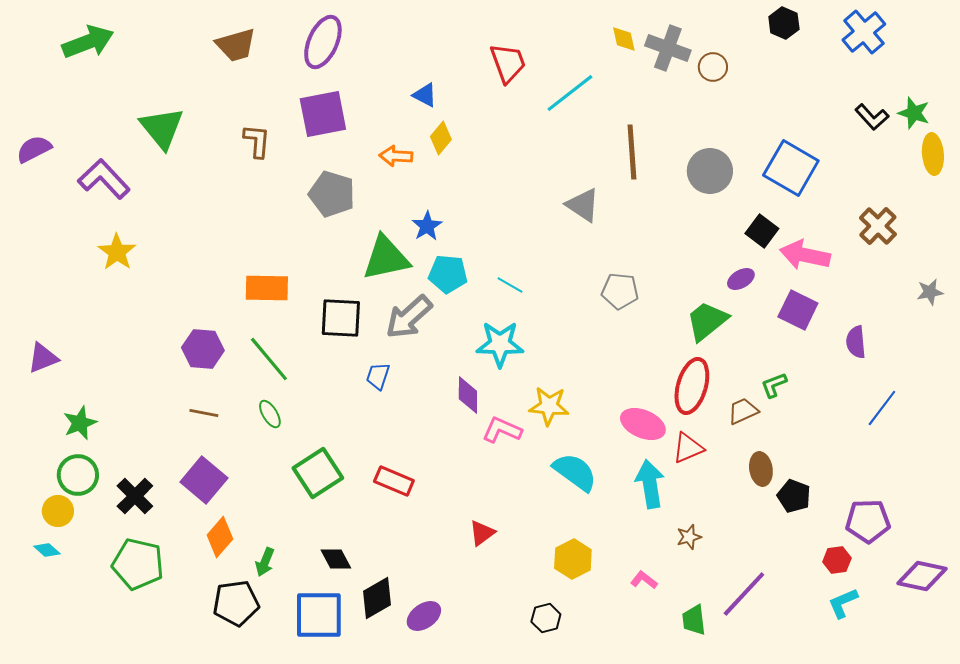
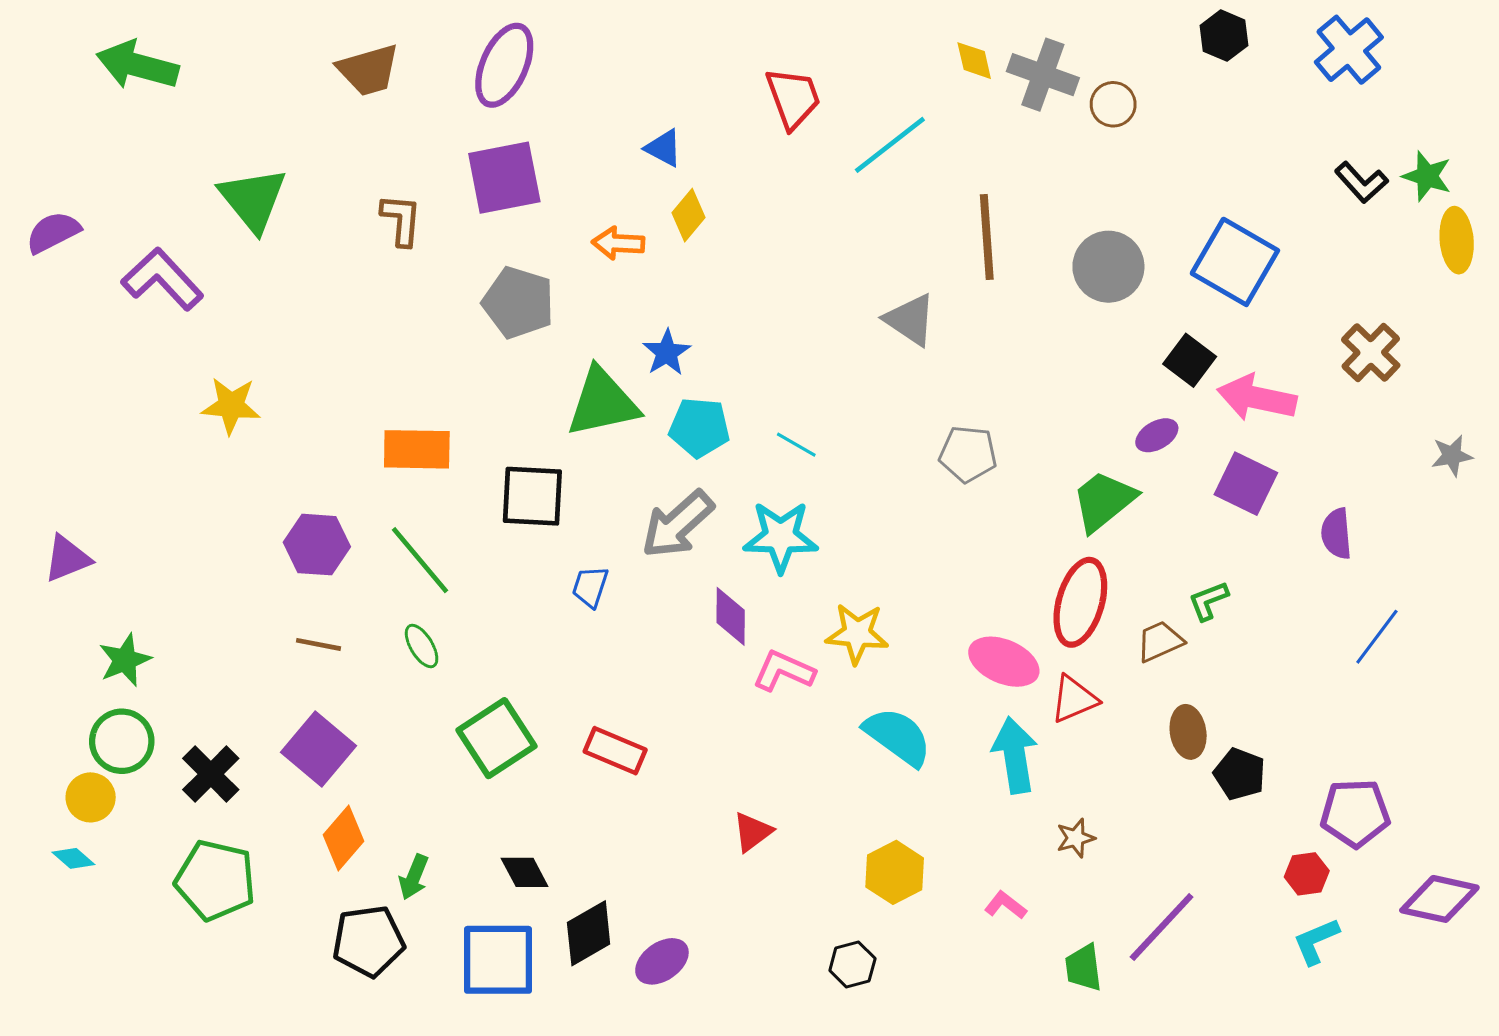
green arrow: (88, 42) -> (137, 65), turned -144
yellow star: (117, 252) -> (231, 406), moved, turned -30
gray arrow: (409, 317) -> (678, 524), moved

